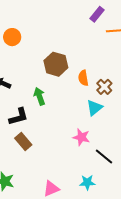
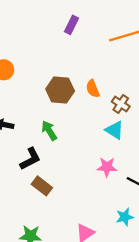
purple rectangle: (97, 14) -> (71, 25), moved
orange semicircle: (83, 78) -> (93, 89), moved
cyan triangle: (94, 108) -> (115, 130), turned -36

